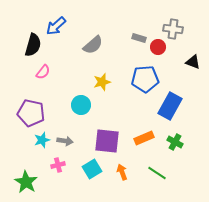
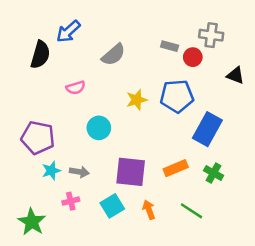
pink semicircle: (43, 72) -> (76, 88), moved, turned 35
yellow star: (102, 82) -> (137, 100), moved

